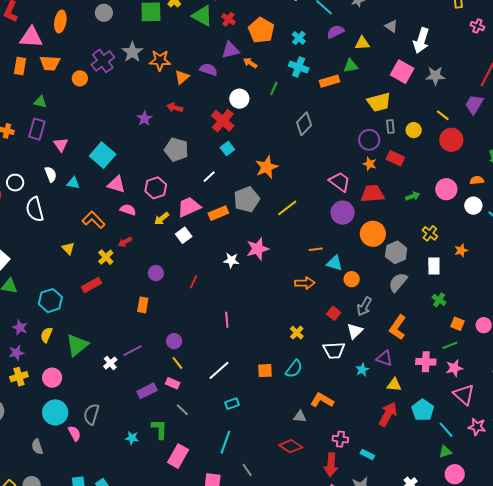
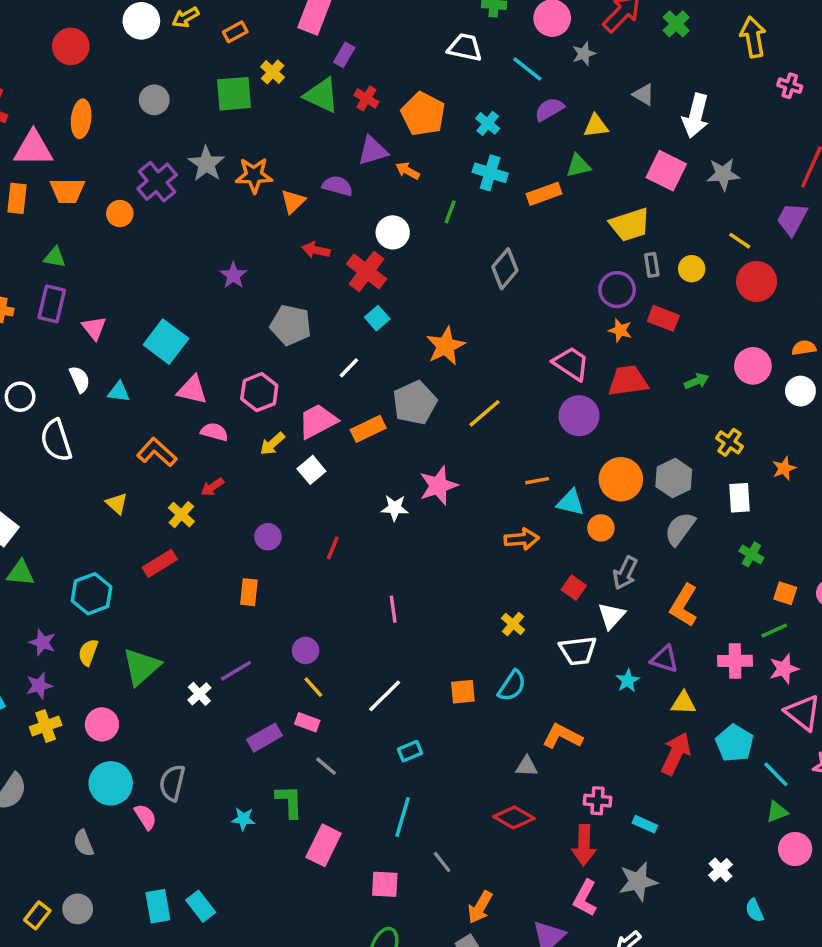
red arrow: (175, 108) -> (316, 250), moved
orange circle: (373, 234) -> (621, 479), moved

